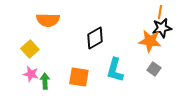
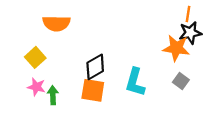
black diamond: (95, 38) -> (95, 67), moved

